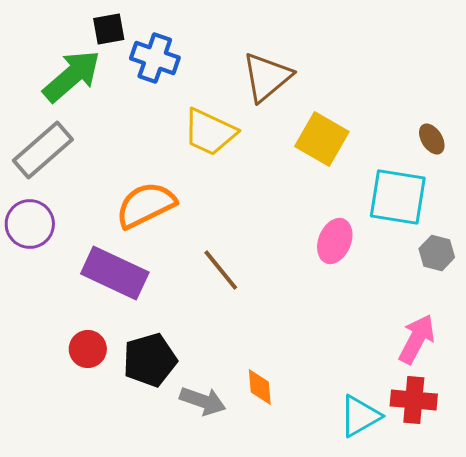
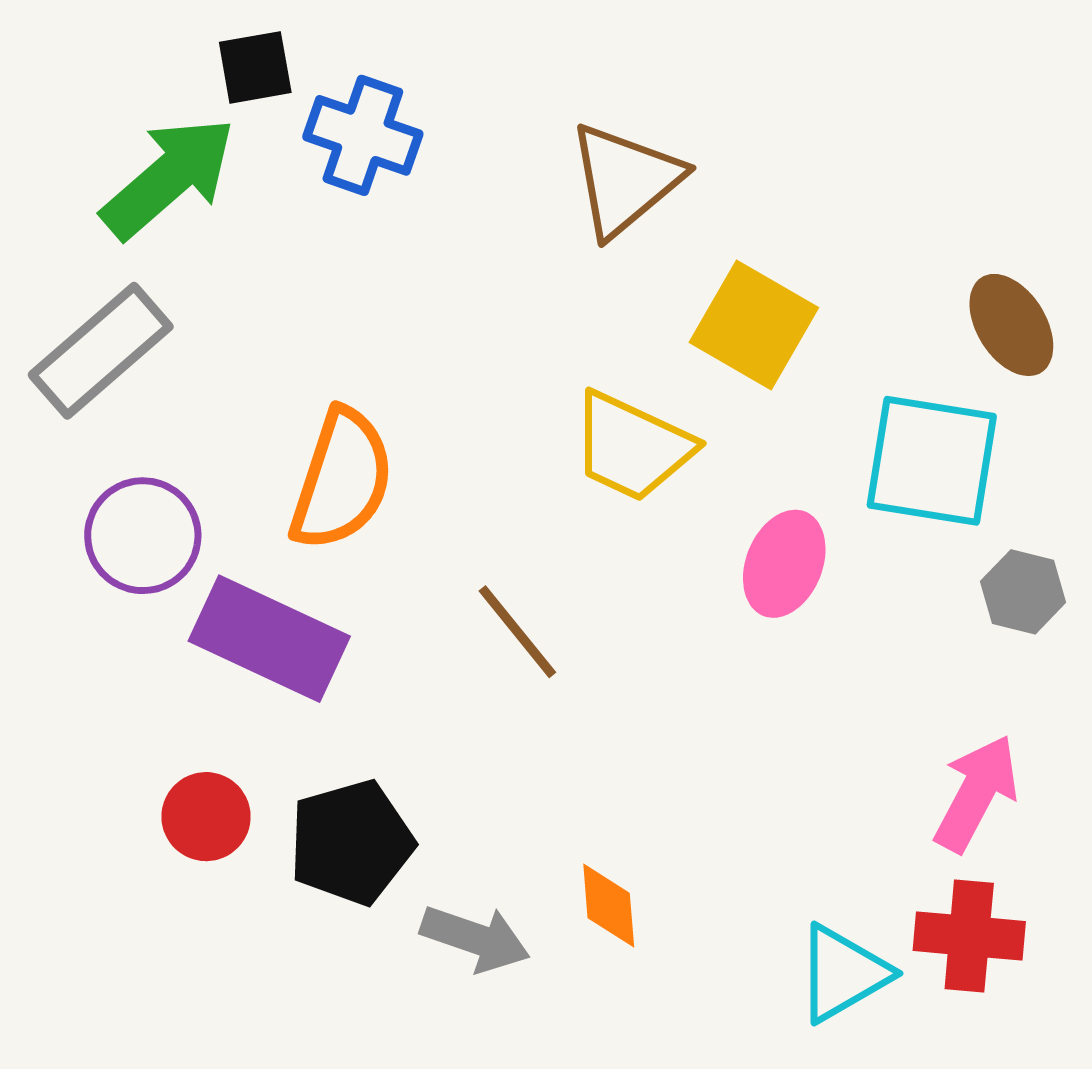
yellow trapezoid: (210, 132) -> (632, 447), moved
brown ellipse: (432, 139) -> (1011, 325), size x1.4
orange semicircle: (146, 205) -> (342, 479), turned 134
purple circle: (30, 224) -> (143, 536), moved

